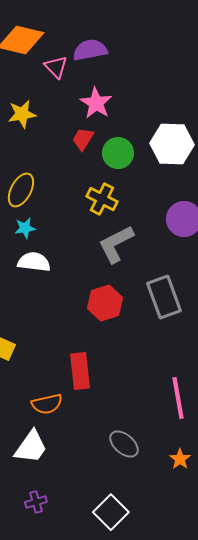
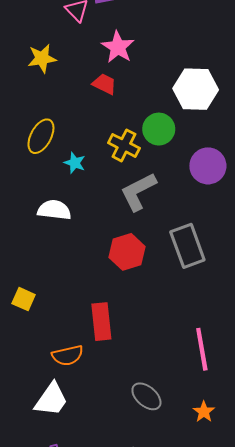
red trapezoid: (83, 139) -> (104, 84), turned 85
green circle: (118, 153) -> (159, 129), moved
cyan star: (25, 228) -> (75, 163), moved, turned 30

